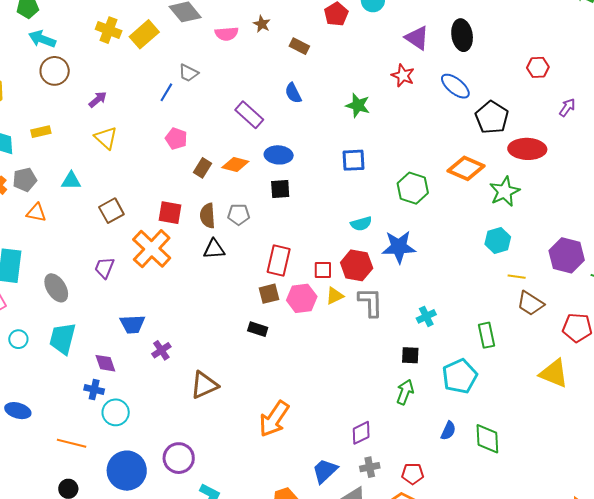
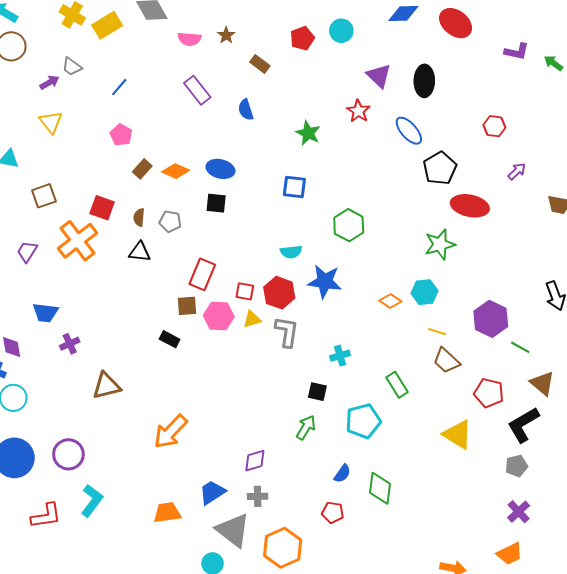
gray trapezoid: (188, 73) -> (72, 67), moved
purple rectangle: (249, 115) -> (197, 90), moved
orange diamond: (466, 168) -> (390, 301), moved, size x0.6
brown semicircle: (208, 216) -> (139, 217), size x0.7
green rectangle: (487, 335) -> (397, 385), turned -30
red pentagon: (413, 474) -> (333, 513), moved

